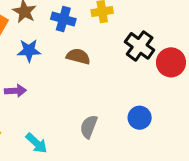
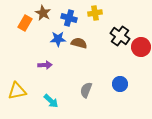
blue star: (29, 50) -> (58, 39), moved
purple arrow: (15, 91) -> (45, 65), moved

